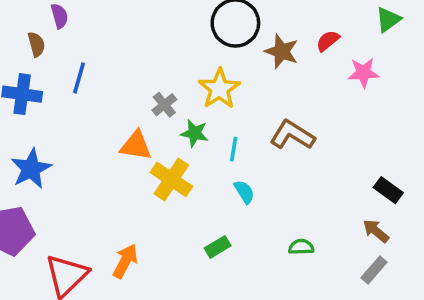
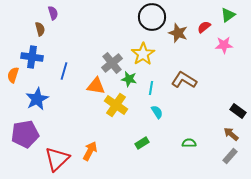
green triangle: (388, 19) -> (228, 15), moved
blue line: (79, 78) -> (64, 71), moved
gray cross: (164, 105) -> (112, 63), size x1.5

